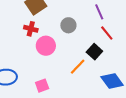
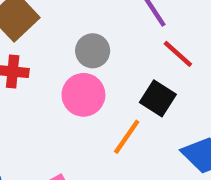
pink circle: (46, 46) -> (83, 95), moved

